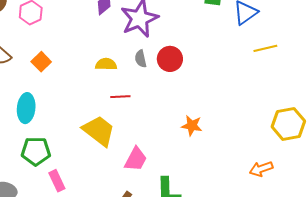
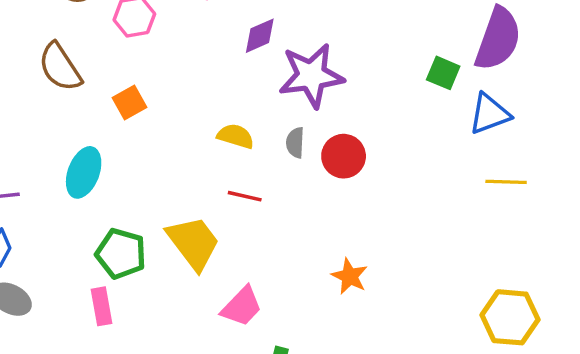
green pentagon: (36, 151) -> (121, 254), moved

